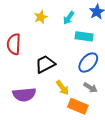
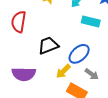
blue ellipse: (88, 63) -> (79, 54), moved
yellow arrow: (62, 88) -> (63, 71), turned 77

